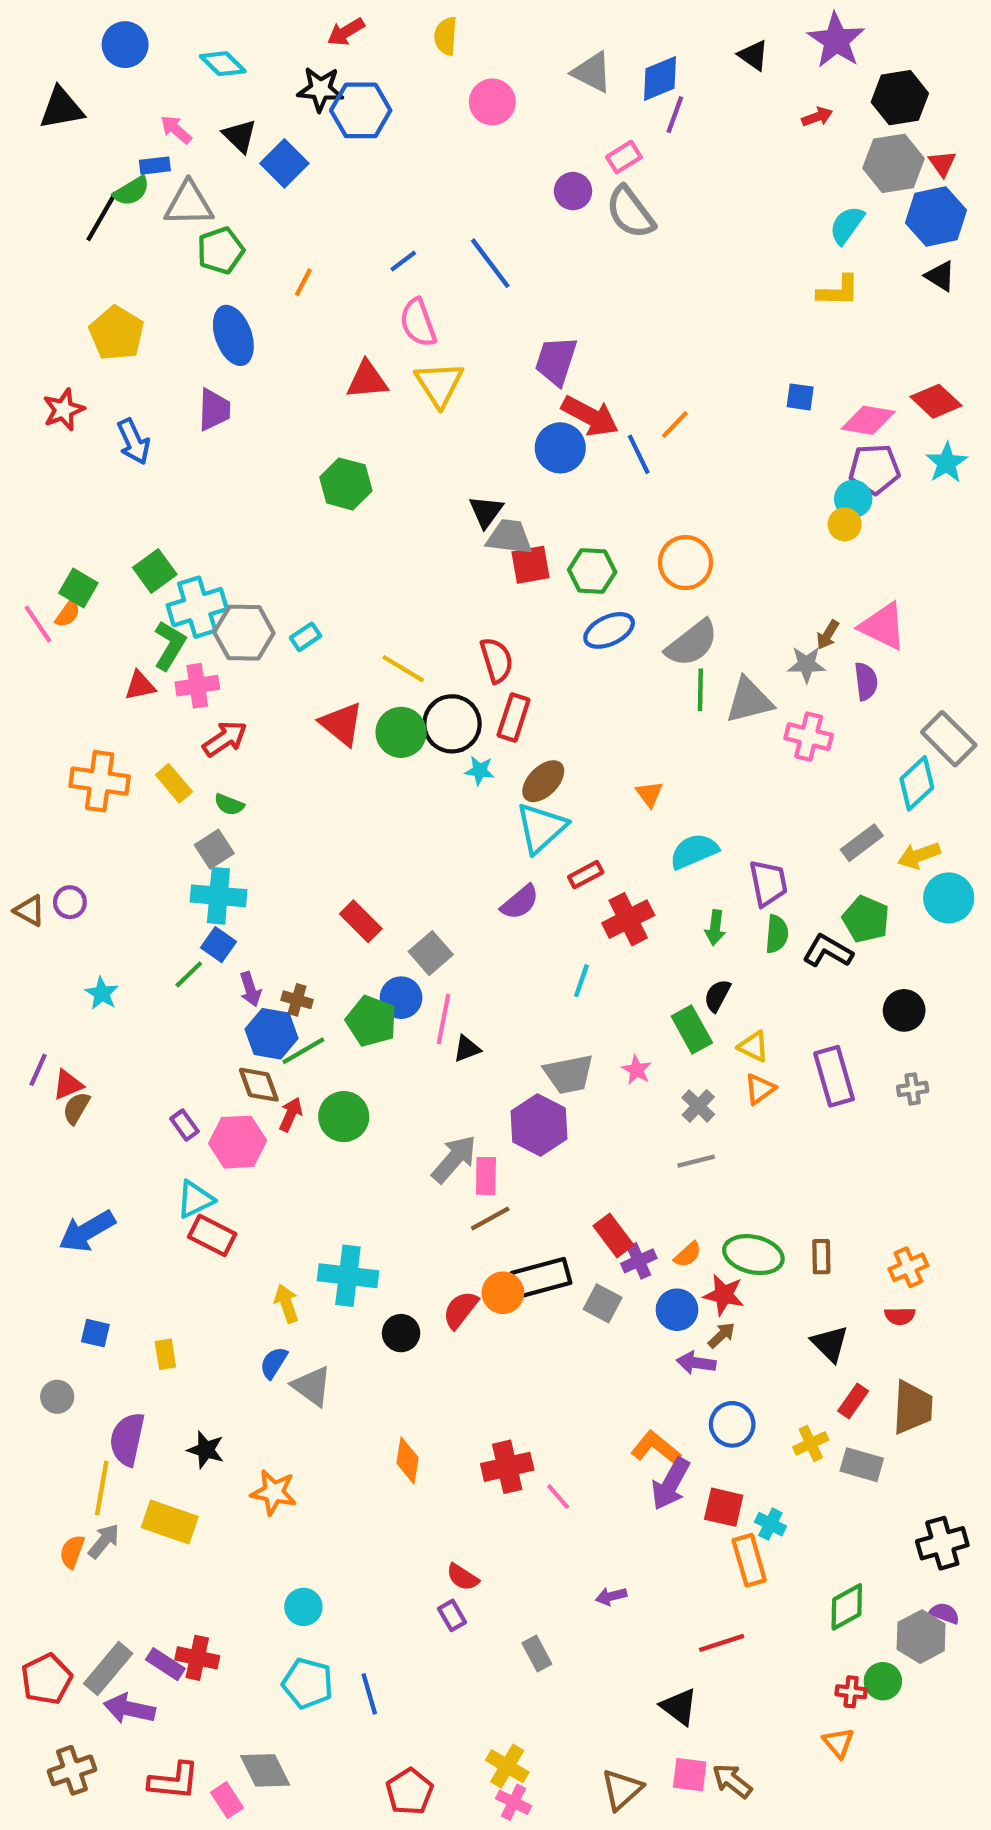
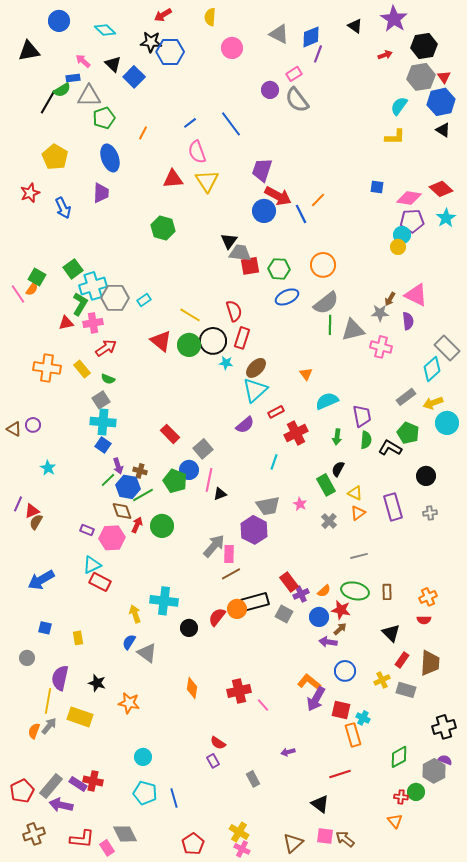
green line: (189, 974) -> (108, 480), moved
purple rectangle: (185, 1125) -> (87, 530), turned -32
gray line: (696, 1161) -> (359, 556), moved

